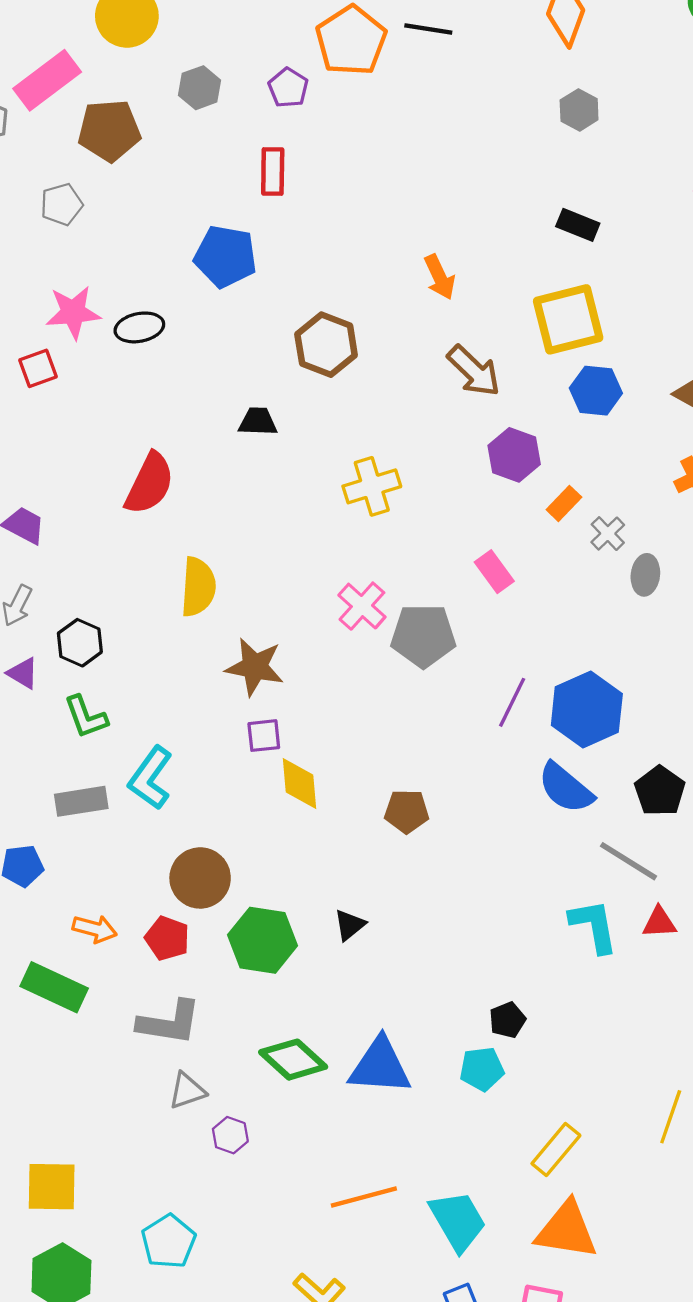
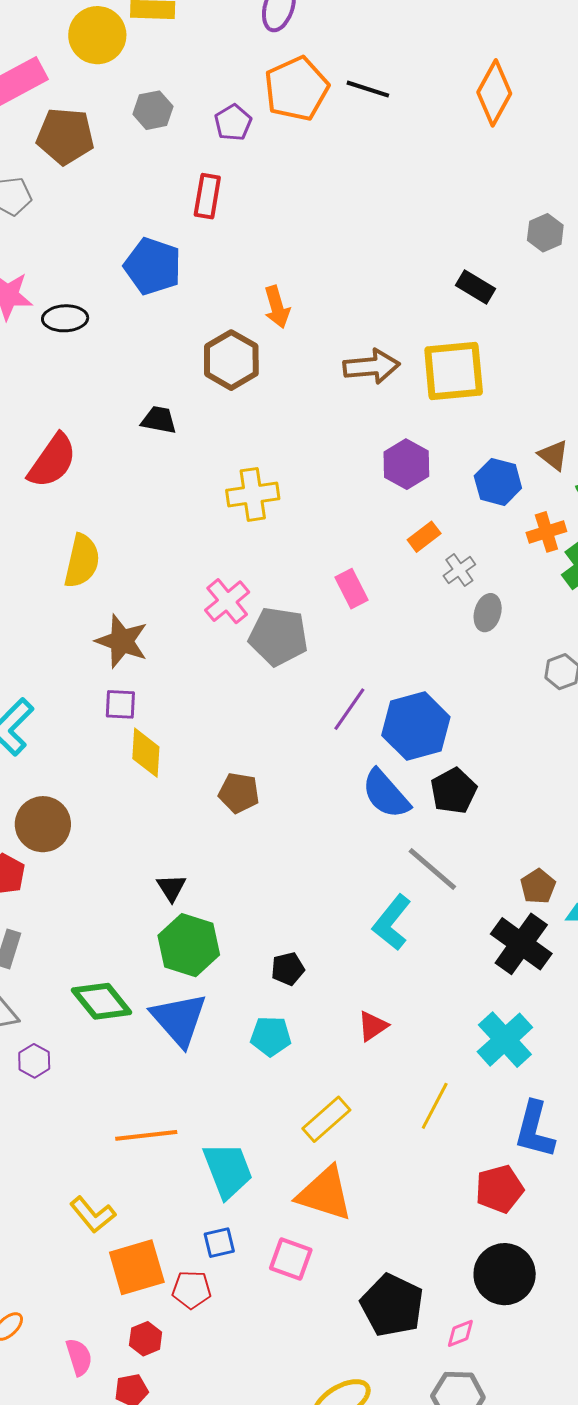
gray hexagon: (579, 110) -> (545, 233), moved
orange arrow: (440, 277) -> (277, 307), moved
brown arrow: (474, 371) -> (372, 366), moved, turned -58
blue hexagon: (596, 391) -> (498, 482), moved
purple hexagon: (514, 455) -> (406, 464), moved
black pentagon: (660, 791) -> (454, 791), moved
red triangle: (659, 922) -> (373, 1026), moved, turned -40
black triangle: (350, 925) -> (171, 888), turned -32
cyan L-shape: (594, 926) -> (392, 923), turned -140
green hexagon: (263, 940) -> (189, 945), moved
black pentagon: (507, 1020) -> (288, 969), moved
blue triangle: (380, 1066) -> (179, 1019), turned 36

